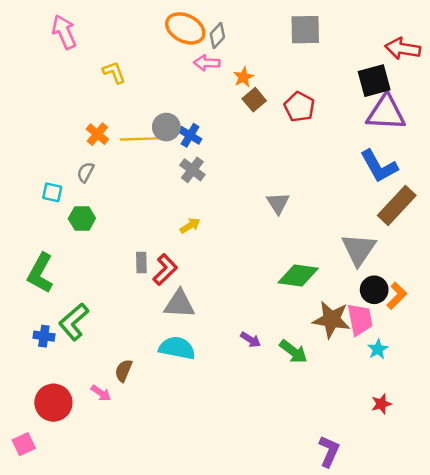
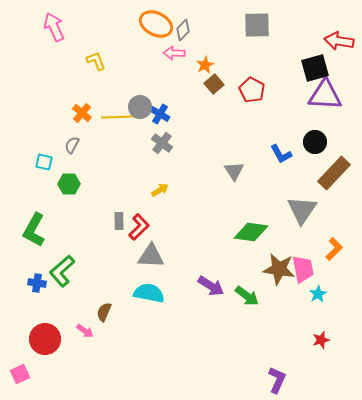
blue L-shape: (379, 166) -> (281, 154), moved, size x0.7
black circle: (374, 290) -> (315, 142), moved
purple arrow: (251, 340) -> (211, 286), size x1.5

